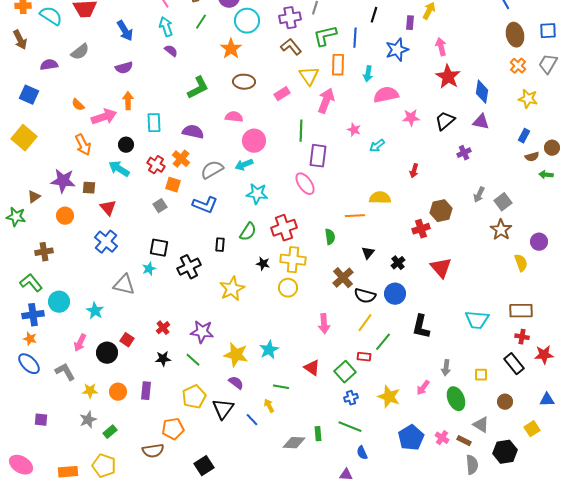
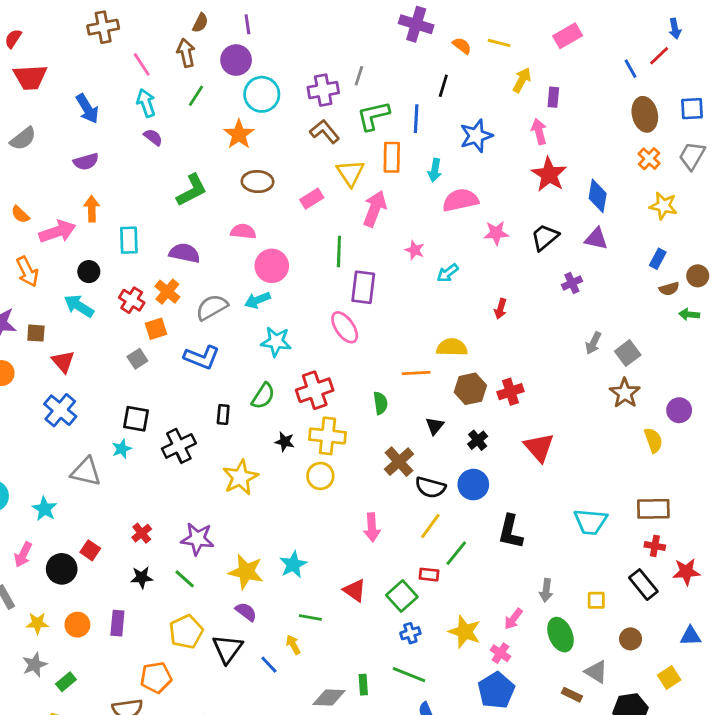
purple rectangle: (410, 23) -> (553, 97), moved
orange square: (173, 185) -> (156, 329), turned -35
brown hexagon: (441, 211) -> (470, 389), moved
pink cross: (442, 438) -> (500, 653), moved

